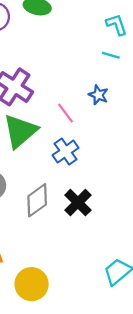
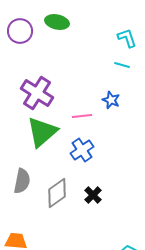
pink line: (66, 113) -> (82, 116), turned -60
black cross: (78, 203) -> (93, 195), size x0.7

